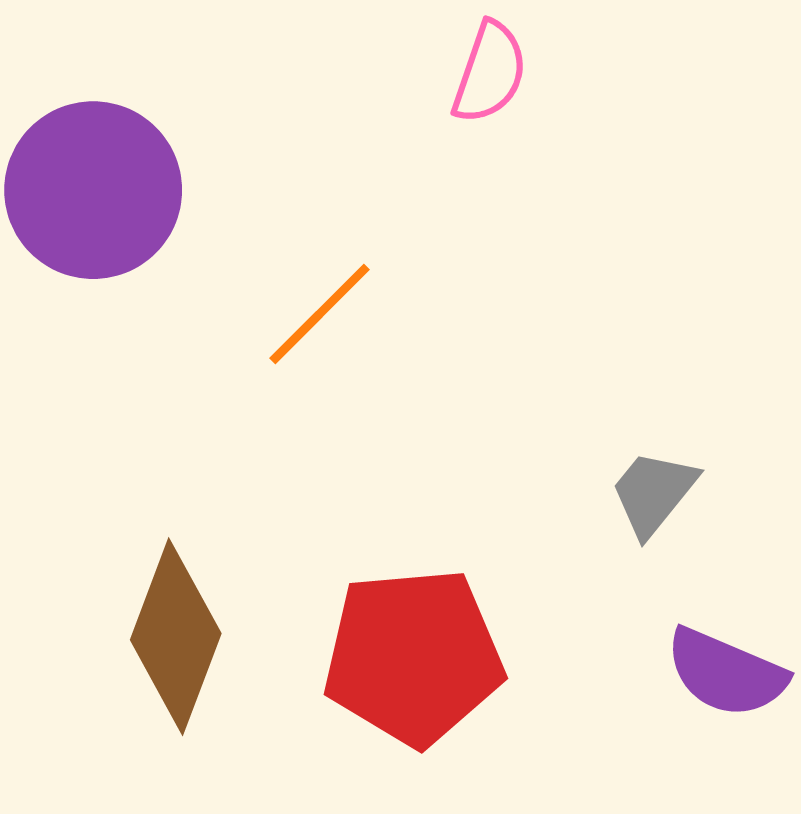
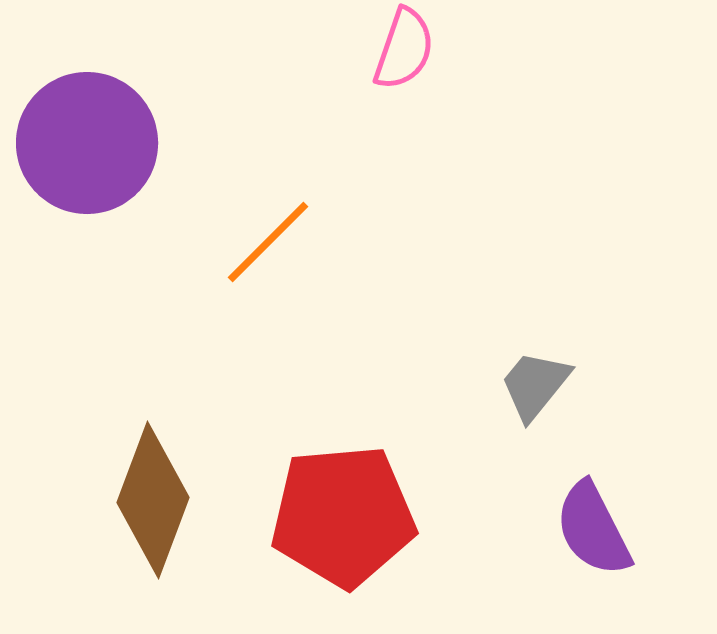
purple semicircle: (726, 673) -> (593, 529), turned 40

